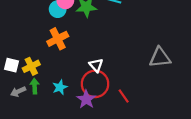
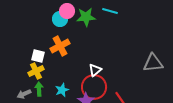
white square: (11, 65) -> (38, 56), moved
white triangle: (96, 65) -> (95, 70), turned 32

